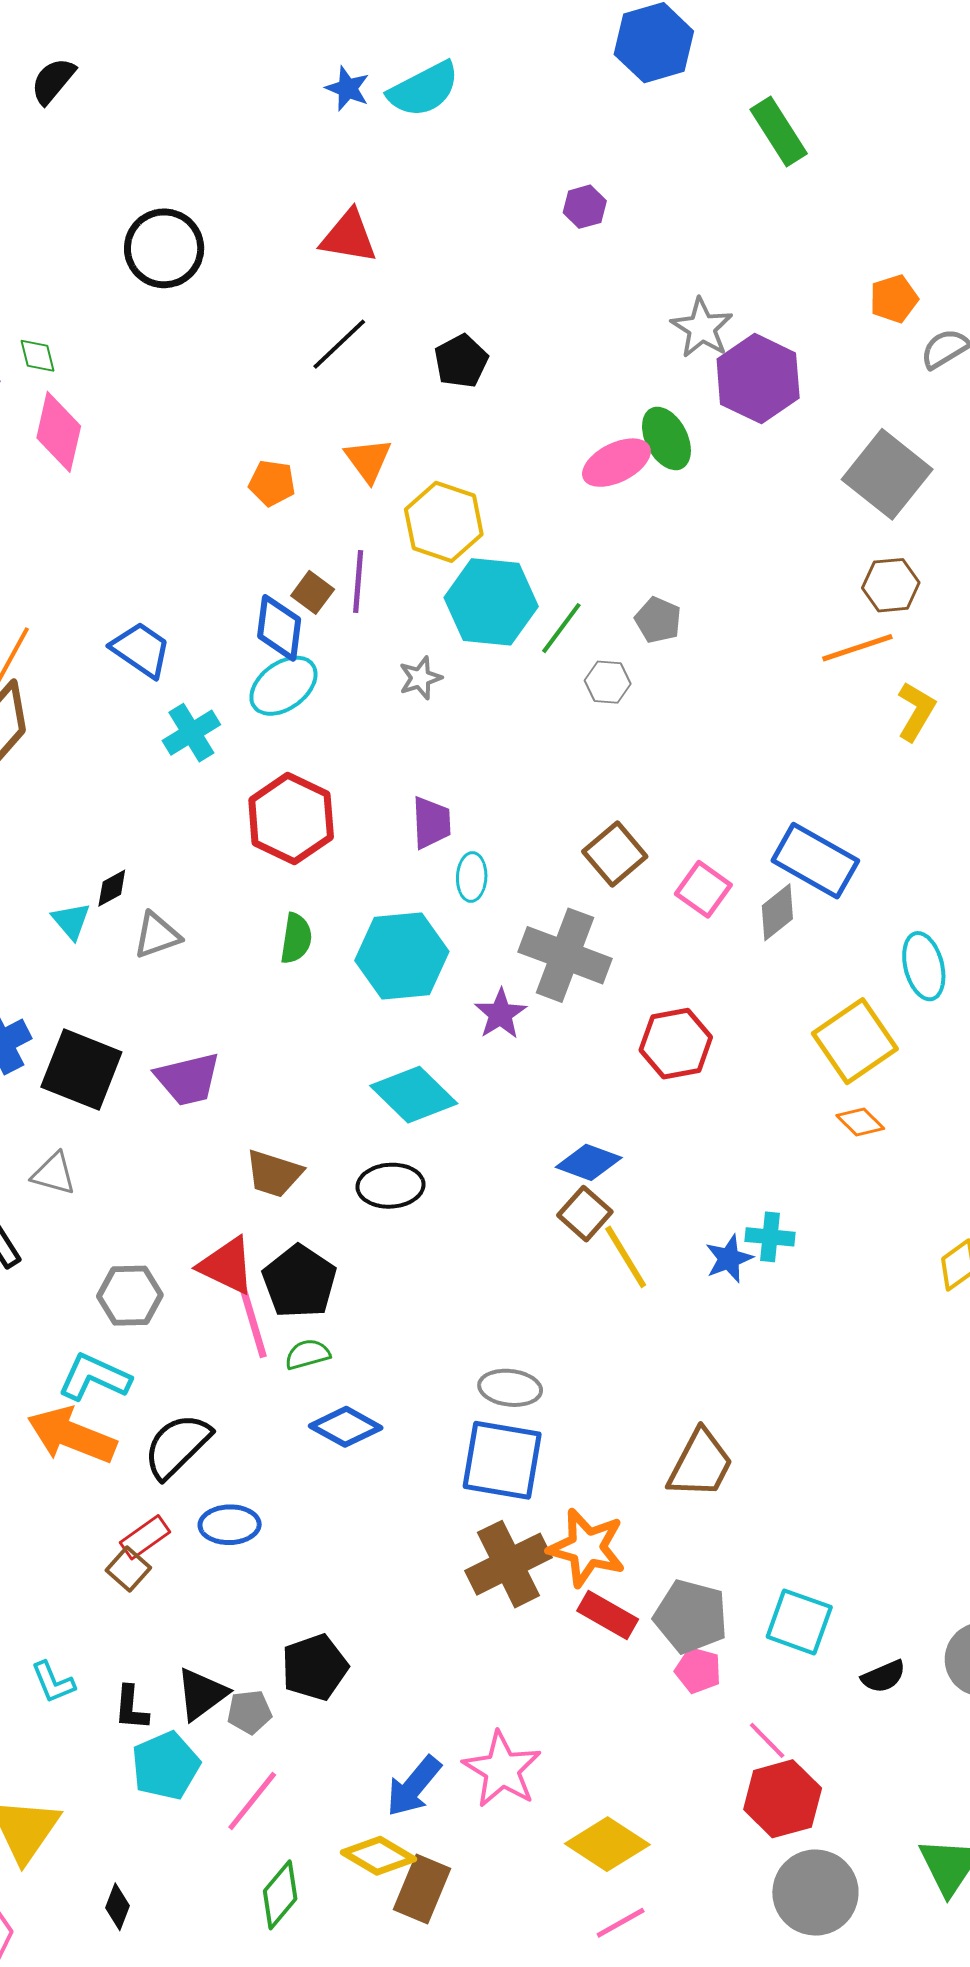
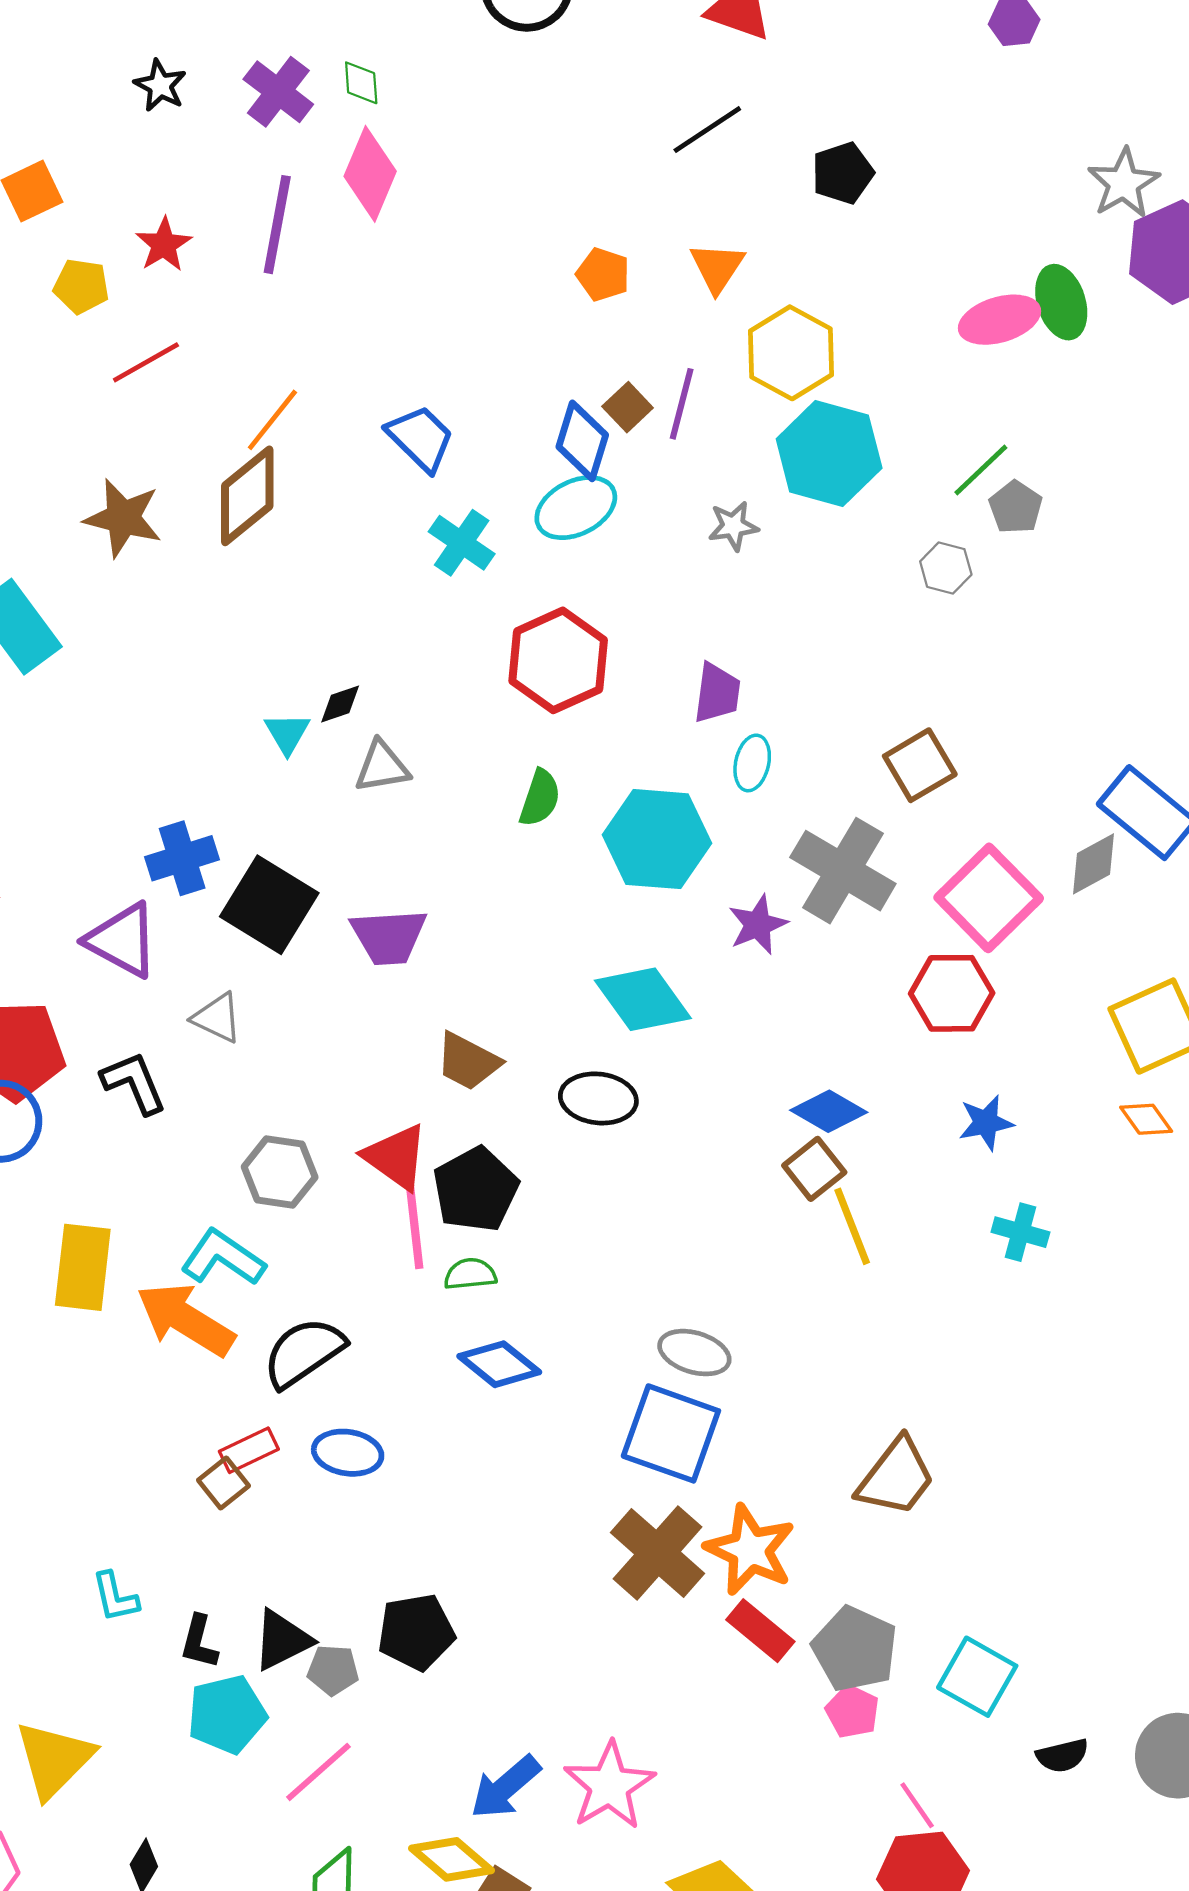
green line: (561, 628) -> (981, 470), moved
cyan cross: (191, 733) -> (462, 543), turned -34
pink square: (703, 889) -> (989, 898), moved, size x1.6
blue star: (729, 1259) -> (986, 1123), moved
brown cross: (508, 1564) -> (658, 1553), turned -32

